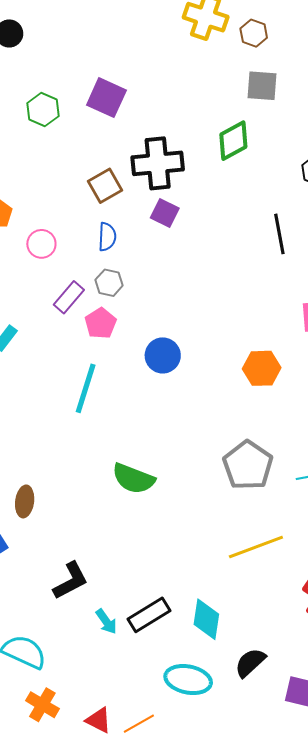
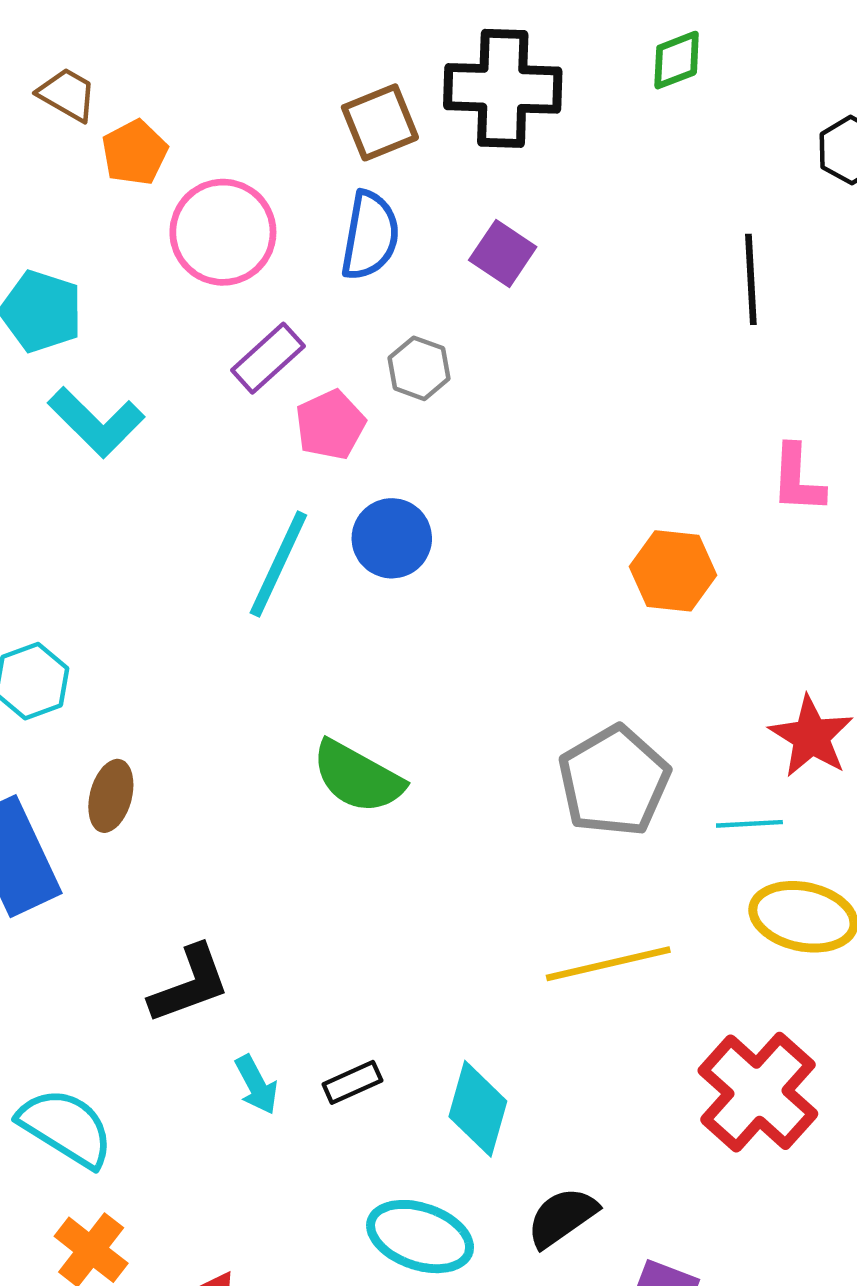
green diamond: (233, 141) -> (677, 60), size x0.7
purple square: (165, 213) -> (503, 254), moved
blue semicircle: (107, 237) -> (370, 236), size x1.4
pink circle: (41, 244) -> (223, 232), size x1.6
gray hexagon: (109, 283) -> (419, 368), moved
blue circle: (163, 355) -> (392, 538), moved
black rectangle: (149, 615) -> (352, 1082), size x0.6

